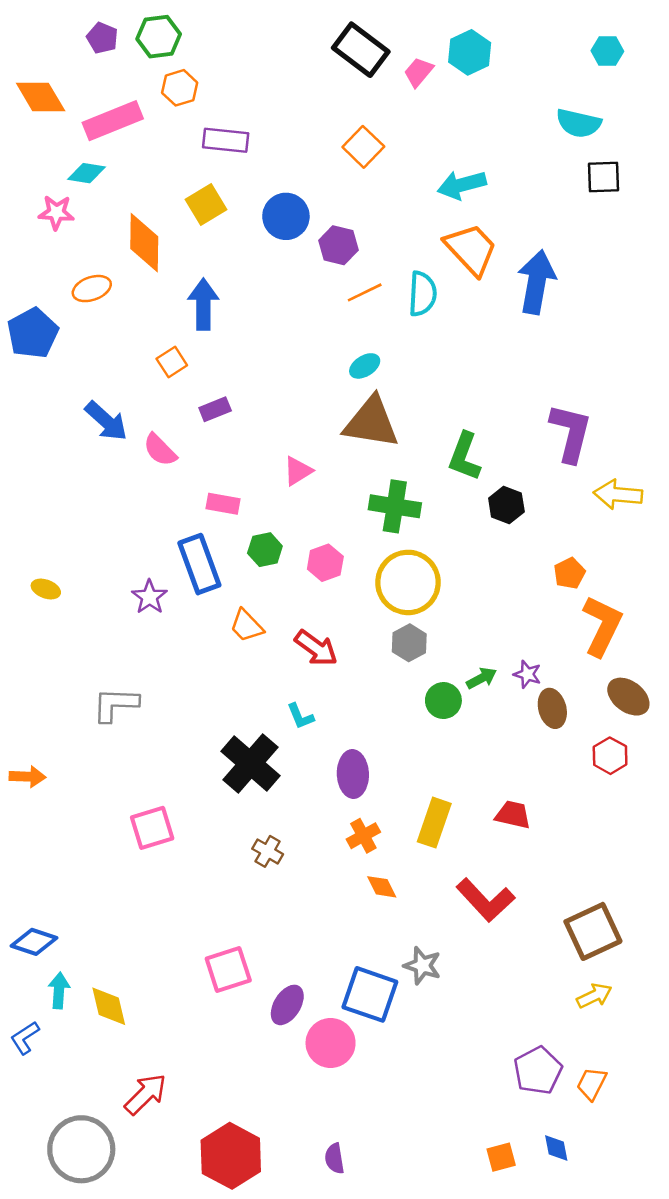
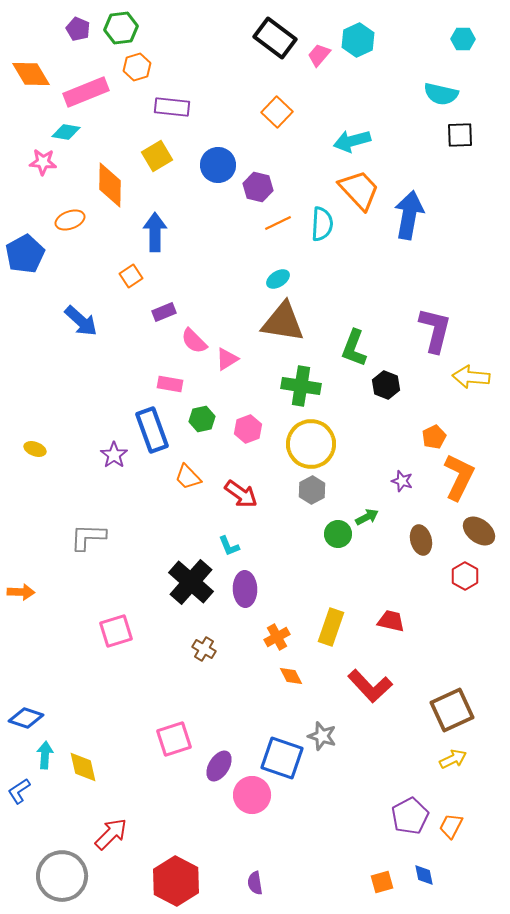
pink semicircle: (160, 450) -> (194, 341), moved
purple star: (527, 674) -> (402, 481), moved
purple ellipse: (353, 774) -> (245, 589), moved

